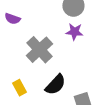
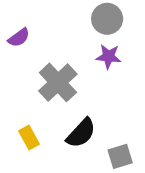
purple semicircle: (12, 19) -> (19, 38), turned -56

